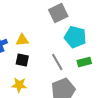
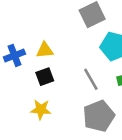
black square: (22, 60) -> (45, 77), turned -32

